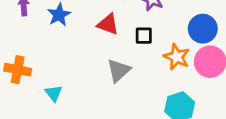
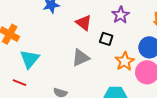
cyan triangle: (54, 93) -> (30, 59), size x1.5

